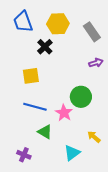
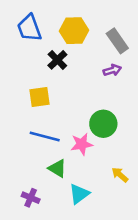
purple arrow: (96, 63) -> (112, 70), moved
pink star: (64, 113) -> (82, 144), turned 30
cyan triangle: (72, 153) -> (79, 194), moved

